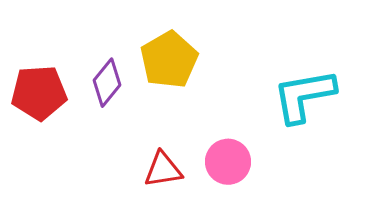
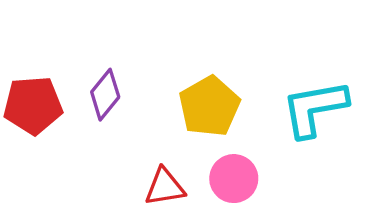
yellow pentagon: (169, 60) -> (209, 106), moved

